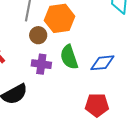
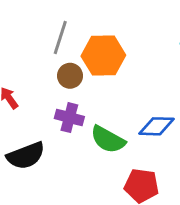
green semicircle: (69, 57) -> (108, 139), moved, turned -50

